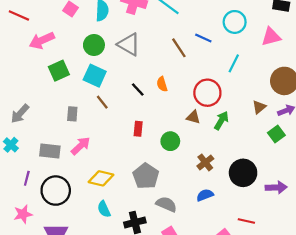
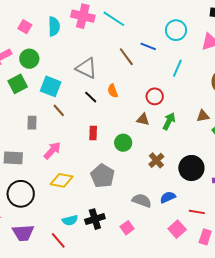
gray triangle: (129, 44) -> (86, 68), moved
green circle: (94, 45) -> (29, 59), moved
red circle: (207, 93) -> (155, 96), size x0.7
brown triangle: (259, 107) -> (203, 116), moved, turned 32
pink arrow: (81, 146) -> (52, 150), moved
blue semicircle: (205, 195) -> (168, 197), moved
gray semicircle: (166, 204) -> (142, 201), moved
cyan semicircle: (104, 209) -> (70, 220), moved, turned -77

